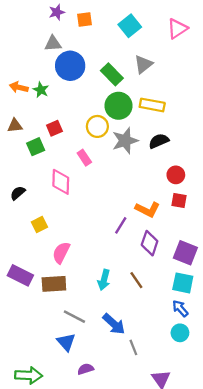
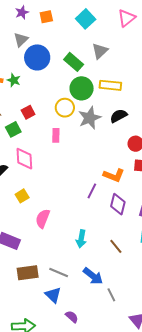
gray triangle: (53, 44) -> (21, 40), turned -35
pink rectangle: (84, 158) -> (56, 135), turned 40
pink diamond: (61, 182) -> (24, 159), moved
brown line: (136, 280) -> (116, 246), moved
brown rectangle: (54, 284) -> (28, 273), moved
purple semicircle: (86, 369) -> (72, 317), turned 64

